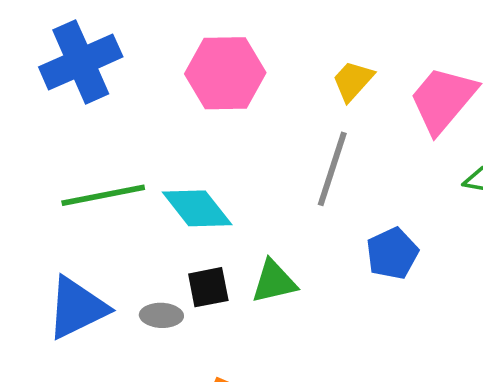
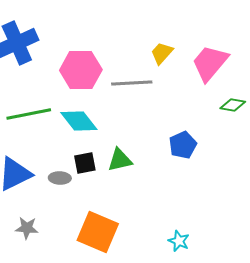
pink hexagon: (225, 73) -> (81, 70), moved
gray line: (332, 169) -> (132, 83), moved, turned 69

